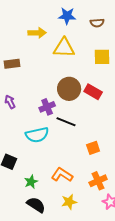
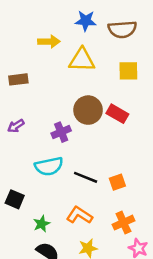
brown semicircle: (97, 23) -> (122, 29), size x1.6
purple arrow: (10, 102) -> (16, 126), turned -96
black line: (66, 122) -> (86, 177), moved

